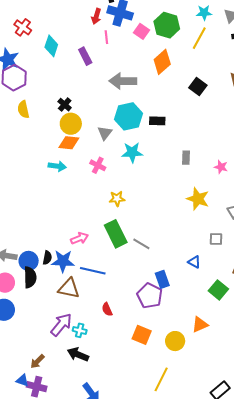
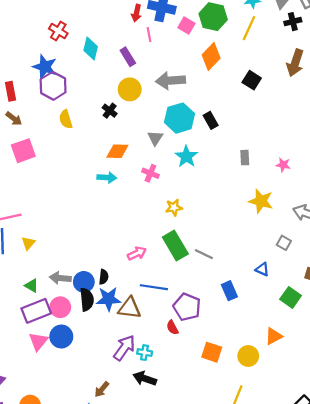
black rectangle: (157, 121) -> (211, 120), turned 63
yellow circle: (71, 124) -> (130, 89), moved
cyan star: (132, 152) -> (186, 156), turned -30
gray square: (216, 239) -> (284, 243), turned 32
blue star: (63, 261) -> (109, 299), moved
purple pentagon: (150, 296) -> (187, 307), moved

